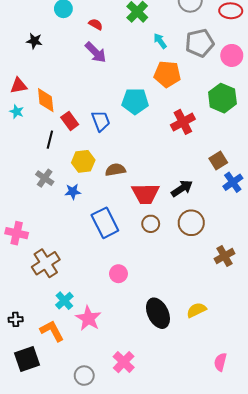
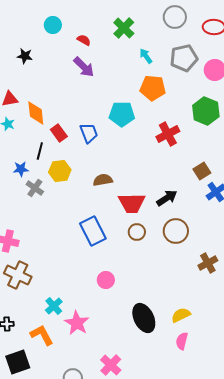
yellow hexagon: (83, 161) -> (60, 171), moved
blue star: (73, 192) -> (21, 169), moved
brown cross: (46, 263) -> (18, 275), moved, turned -32
pink semicircle: (220, 362) -> (182, 341), moved

